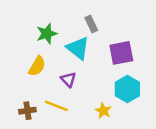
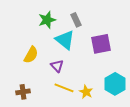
green star: (47, 34) -> (47, 20), moved
cyan hexagon: (127, 89) -> (115, 84), moved
yellow line: (56, 106) -> (64, 88), moved

